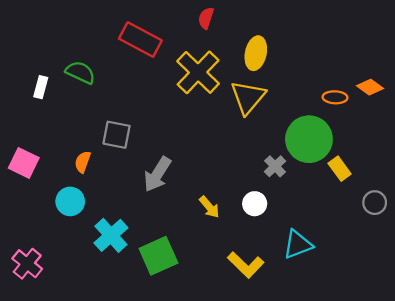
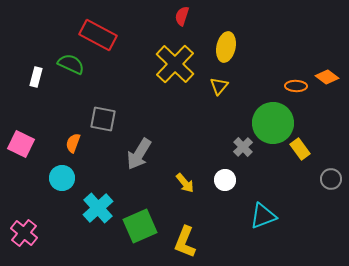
red rectangle: (140, 40) -> (98, 35), moved
yellow triangle: (248, 97) -> (219, 86), size x0.6
yellow L-shape: (246, 265) -> (185, 242), moved, turned 68

